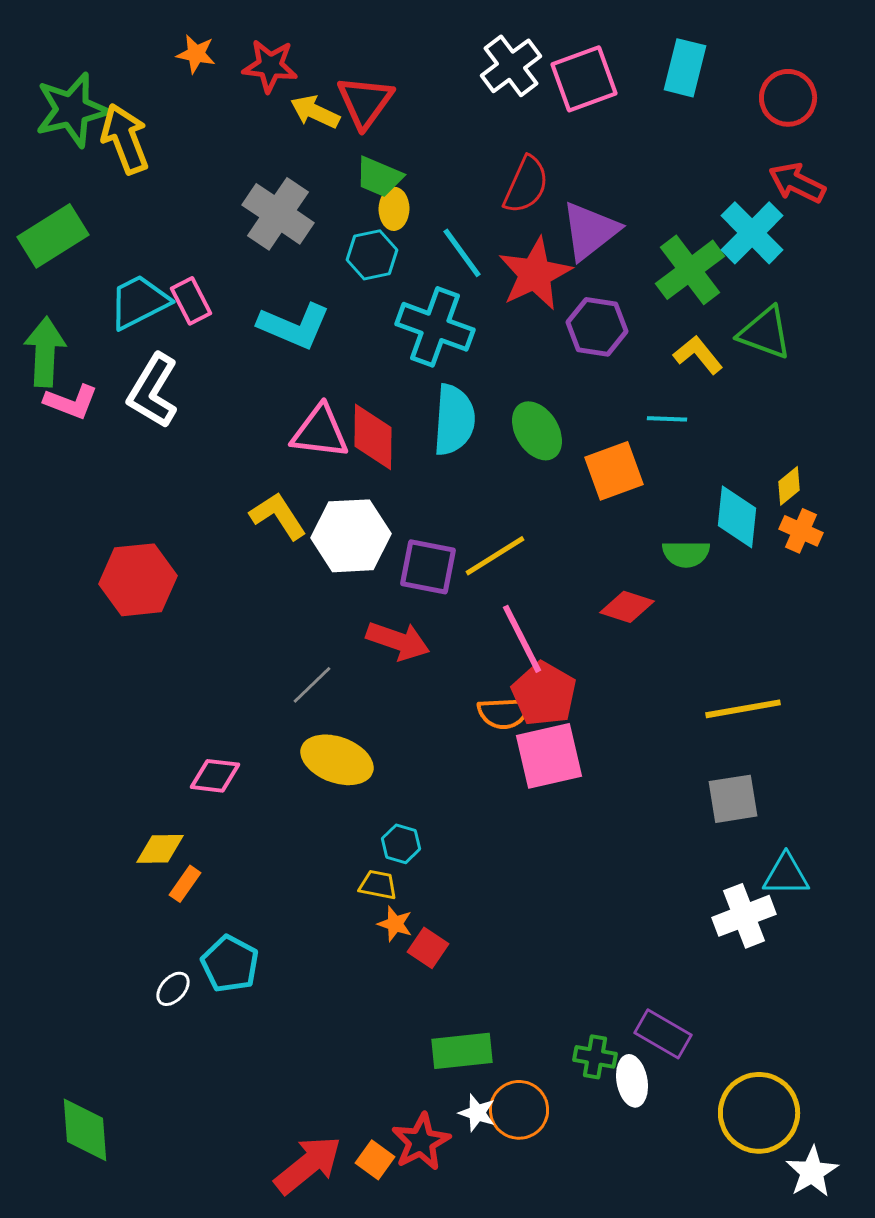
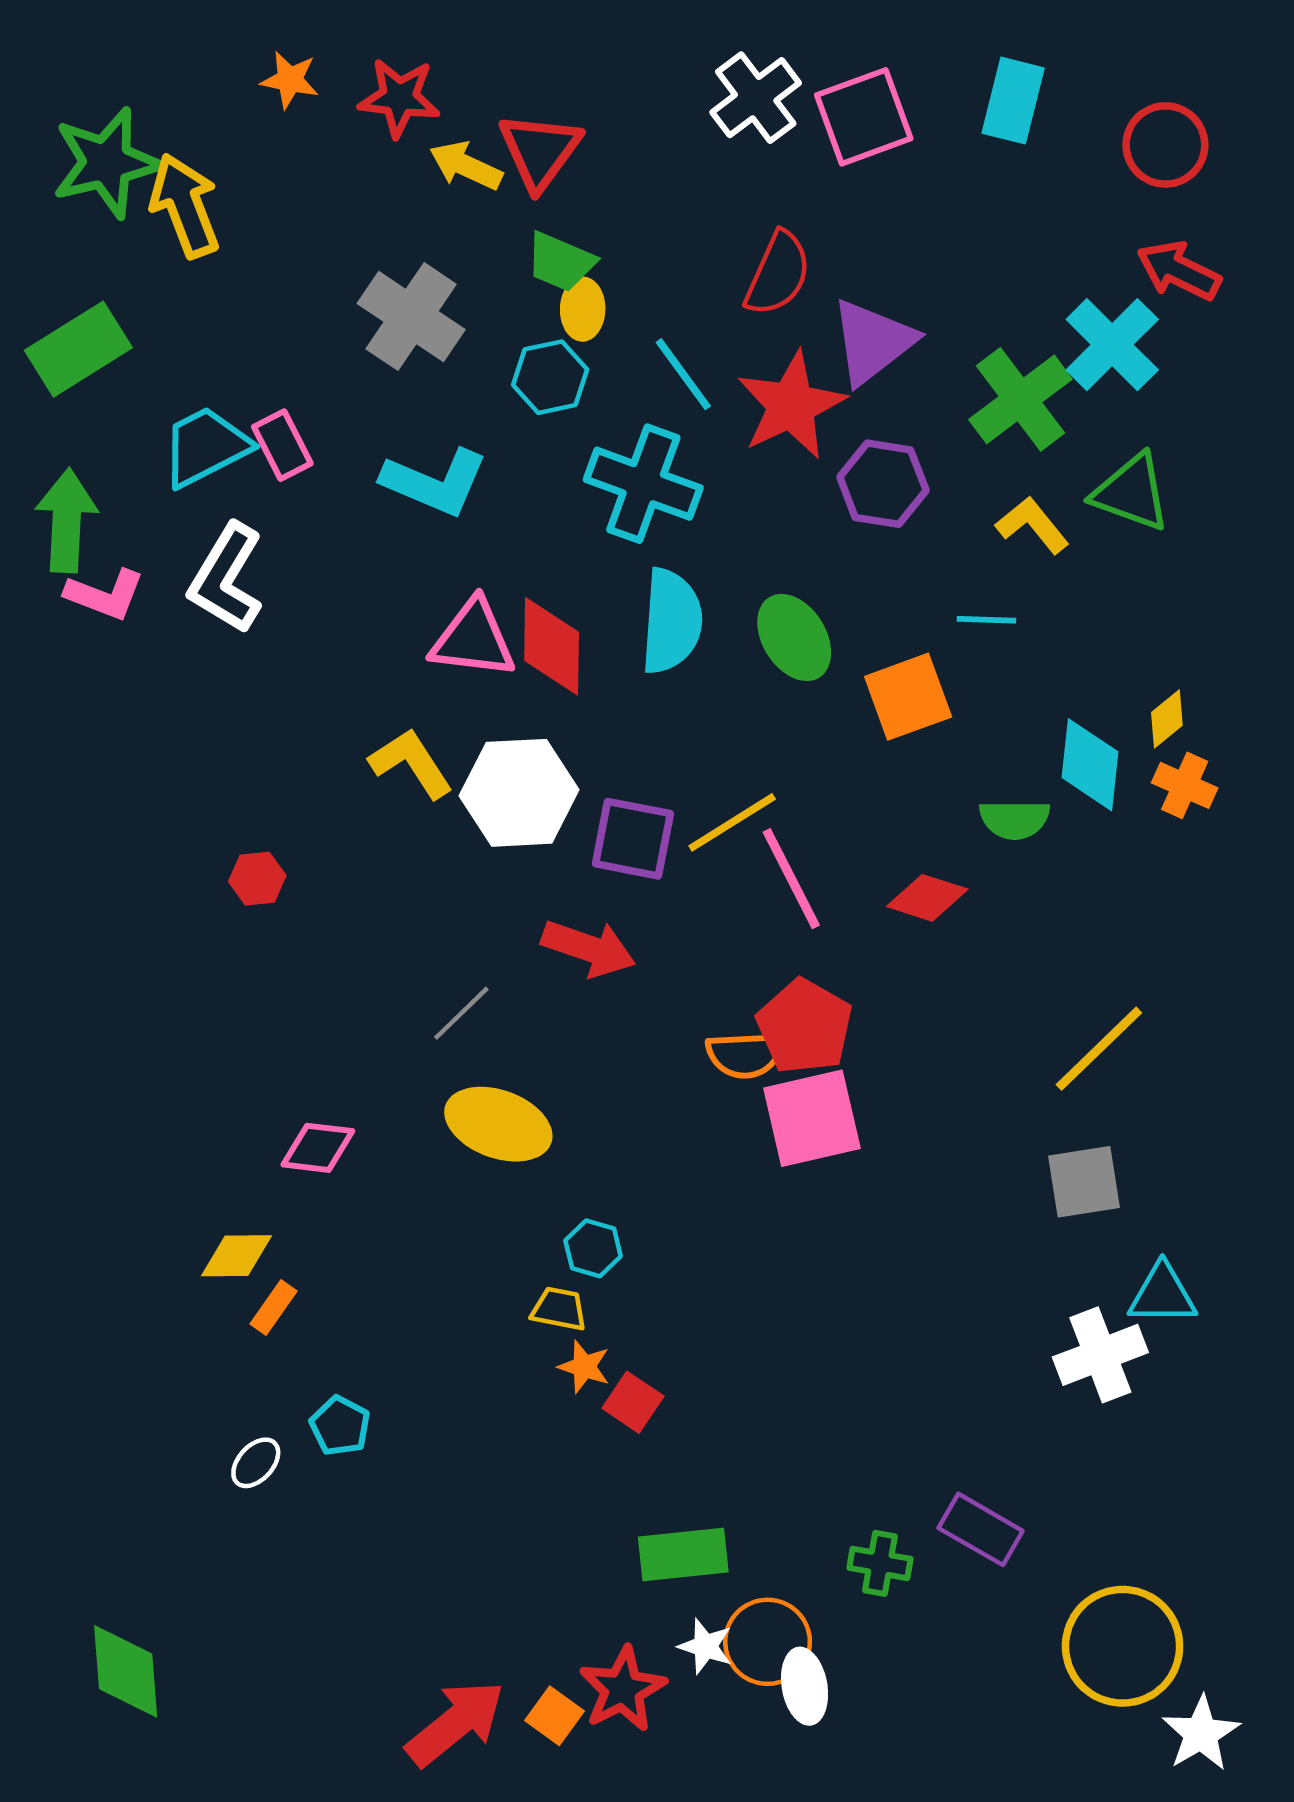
red hexagon: (138, 580) -> (257, 879), moved, size x0.5
pink line: (522, 639) -> (791, 879), moved
yellow line: (743, 709) -> (1099, 1049), turned -34
cyan pentagon: (230, 964) -> (340, 1426), size x0.7
white ellipse: (632, 1081) -> (805, 1686), moved

